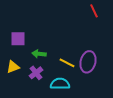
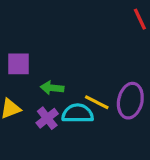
cyan semicircle: (60, 84) -> (78, 113), moved

